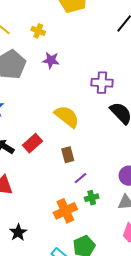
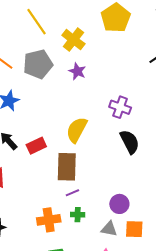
yellow cross: (38, 31) -> (73, 40), size x1.6
yellow semicircle: (67, 117) -> (77, 130), turned -116
brown rectangle: (68, 155) -> (67, 167), size x1.8

